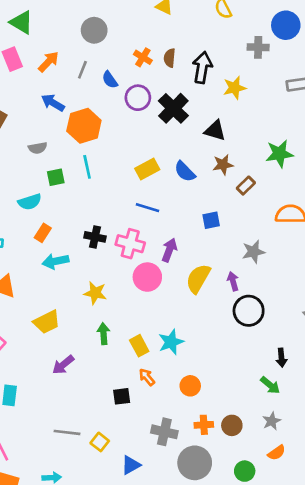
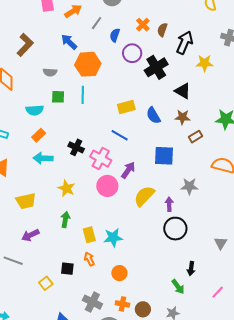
blue semicircle: (110, 80) -> (115, 35), turned 40
blue square: (211, 220) -> (164, 156), size x1.5
gray line: (67, 432) -> (13, 261), moved
yellow square: (100, 442) -> (46, 283), moved

